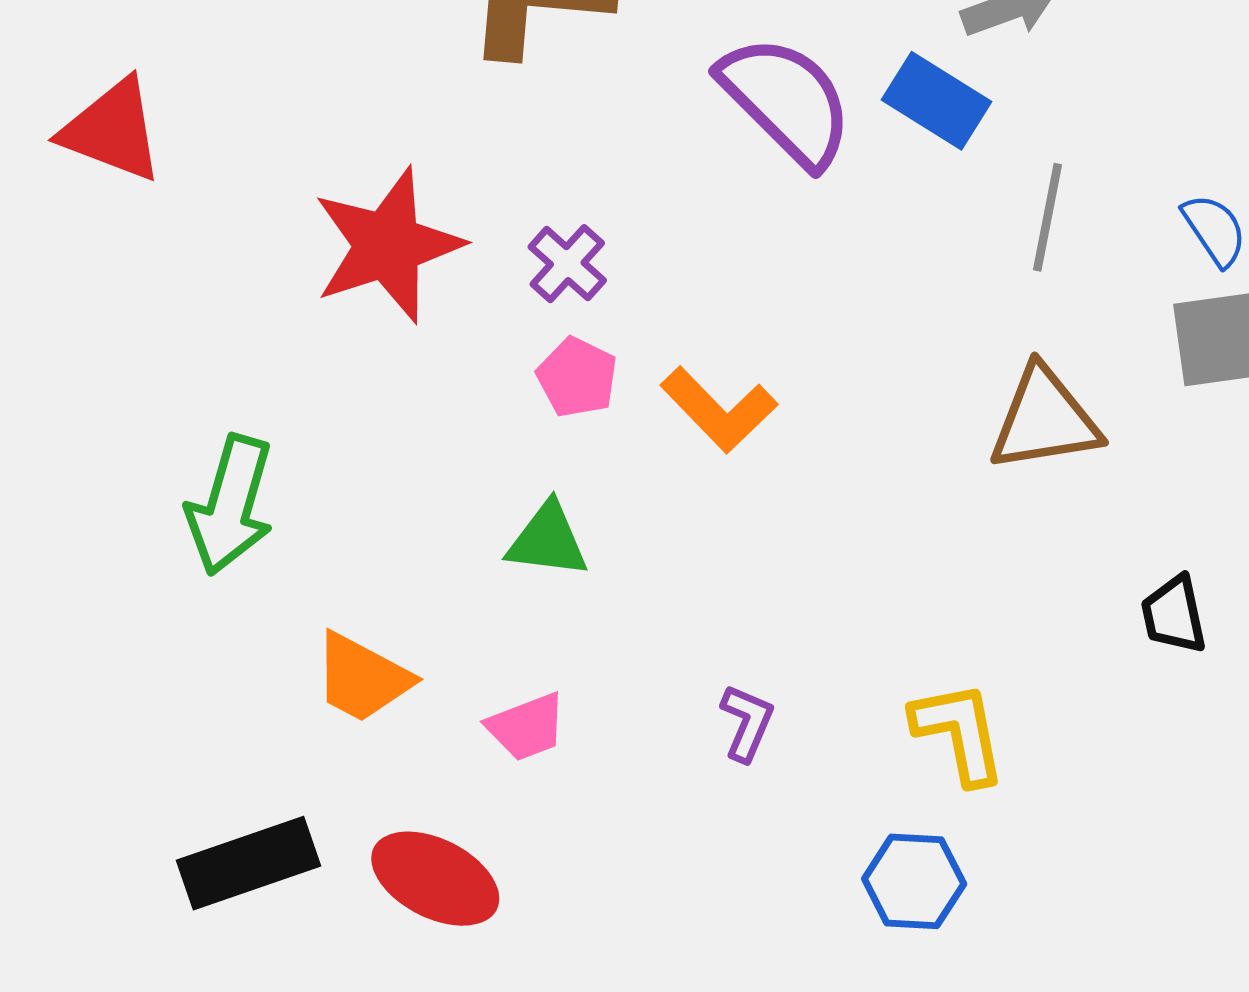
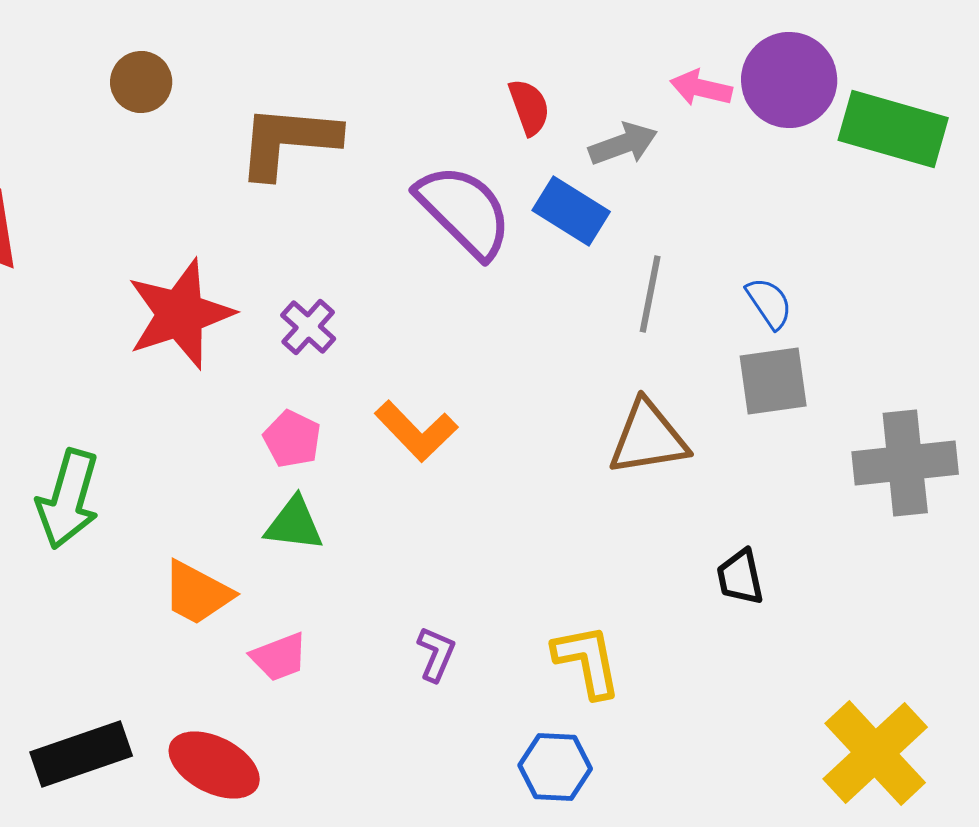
pink pentagon: (577, 377) -> (292, 439), moved
orange trapezoid: (362, 678) -> (197, 593), moved

